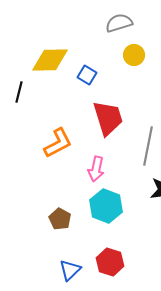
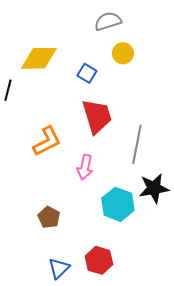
blue square: (87, 75) -> (87, 73), moved
cyan hexagon: (106, 206) -> (118, 204), moved

